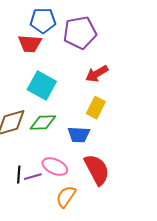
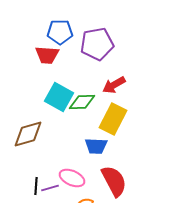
yellow rectangle: (96, 108) -> (113, 119), size x1.4
green diamond: (43, 123) -> (82, 102), moved

